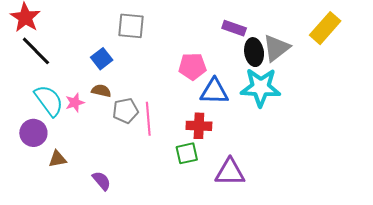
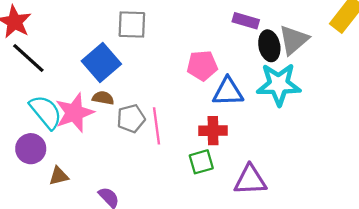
blue square: (102, 59) -> (101, 63), size x1.6
pink star: (75, 103) -> (74, 113), size x1.8

